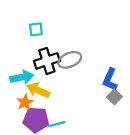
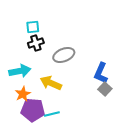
black cross: (47, 61) -> (36, 43), moved, size x0.7
yellow arrow: (38, 90) -> (51, 83), moved

